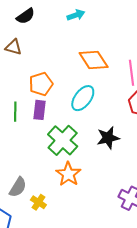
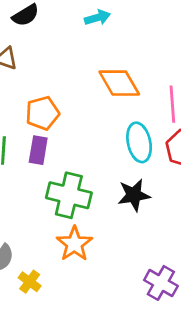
cyan ellipse: (83, 98) -> (139, 142), moved, turned -52
green cross: (63, 140) -> (69, 195), turned -32

